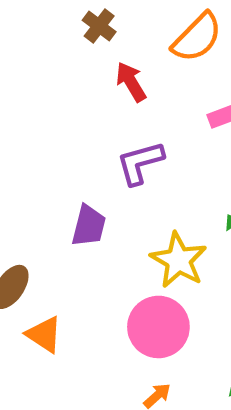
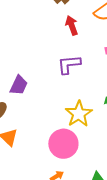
purple trapezoid: (89, 226) -> (19, 85), moved

